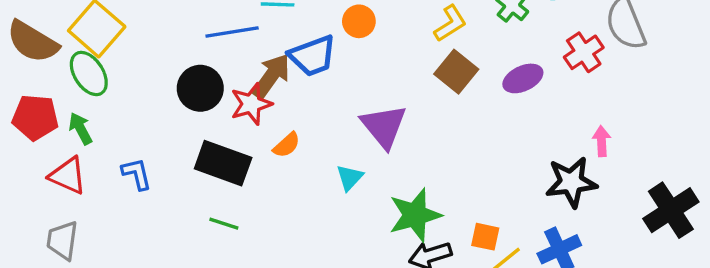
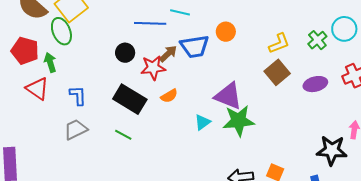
brown arrow: (271, 76) -> (168, 54), size x0.7
black circle: (200, 88) -> (125, 53), size x0.7
purple triangle: (384, 126) -> (228, 96), turned -40
green star: (415, 215) -> (239, 121), moved
gray trapezoid: (62, 240) -> (76, 129), moved, turned 45

